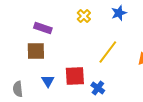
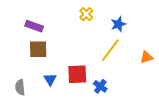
blue star: (119, 13) -> (118, 24), moved
purple rectangle: (43, 28) -> (34, 26), moved

